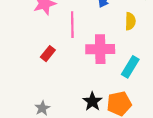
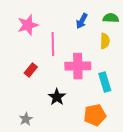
cyan rectangle: (130, 67) -> (105, 82), turned -48
black star: (92, 101) -> (57, 97), moved

